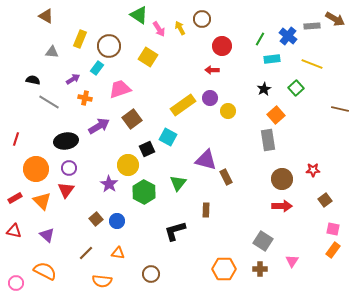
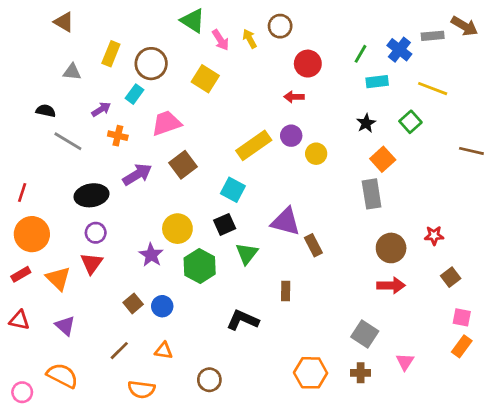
black square: (147, 149) -> (225, 224), moved
orange circle: (36, 169) -> (32, 234), moved
black L-shape: (175, 231) -> (243, 320), turned 40

